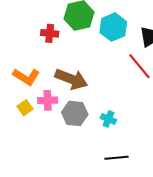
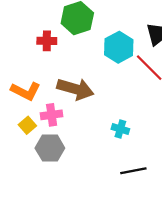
cyan hexagon: (113, 27) -> (119, 47), moved
gray hexagon: (75, 113) -> (50, 148), moved

